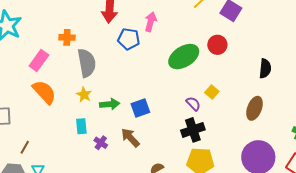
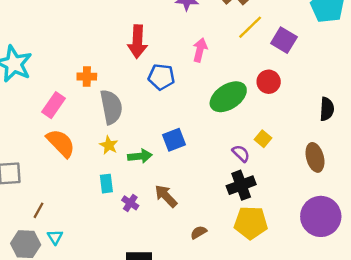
pink arrow: (151, 22) -> (200, 50), moved
blue square: (140, 108) -> (174, 140), moved
brown ellipse: (255, 108) -> (315, 157), turned -35

